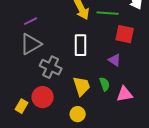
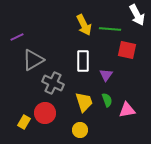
purple line: (31, 21) -> (17, 37), moved
purple triangle: (115, 60) -> (106, 75), moved, turned 32

